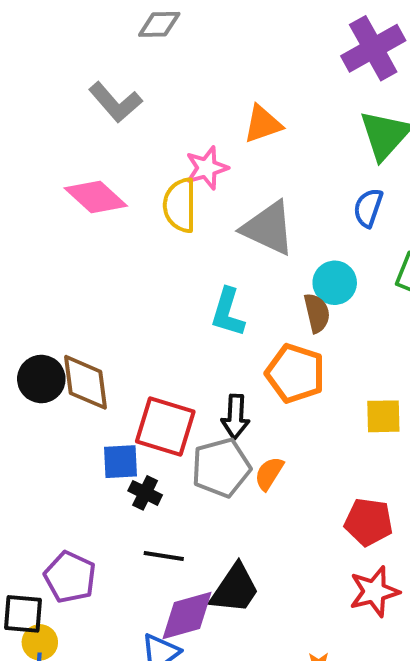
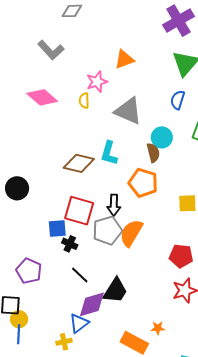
yellow semicircle: (180, 205) -> (84, 101), size x0.6
brown diamond: (85, 382) -> (79, 163), moved, turned -68
orange semicircle: (269, 473) -> (131, 233), size x1.6
black line: (164, 556) -> (80, 275), turned 36
purple pentagon: (70, 577) -> (29, 271), moved

